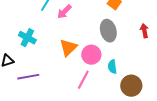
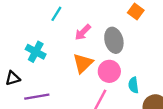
pink arrow: (64, 12) -> (83, 32), moved
gray ellipse: (108, 31) -> (114, 40), moved

